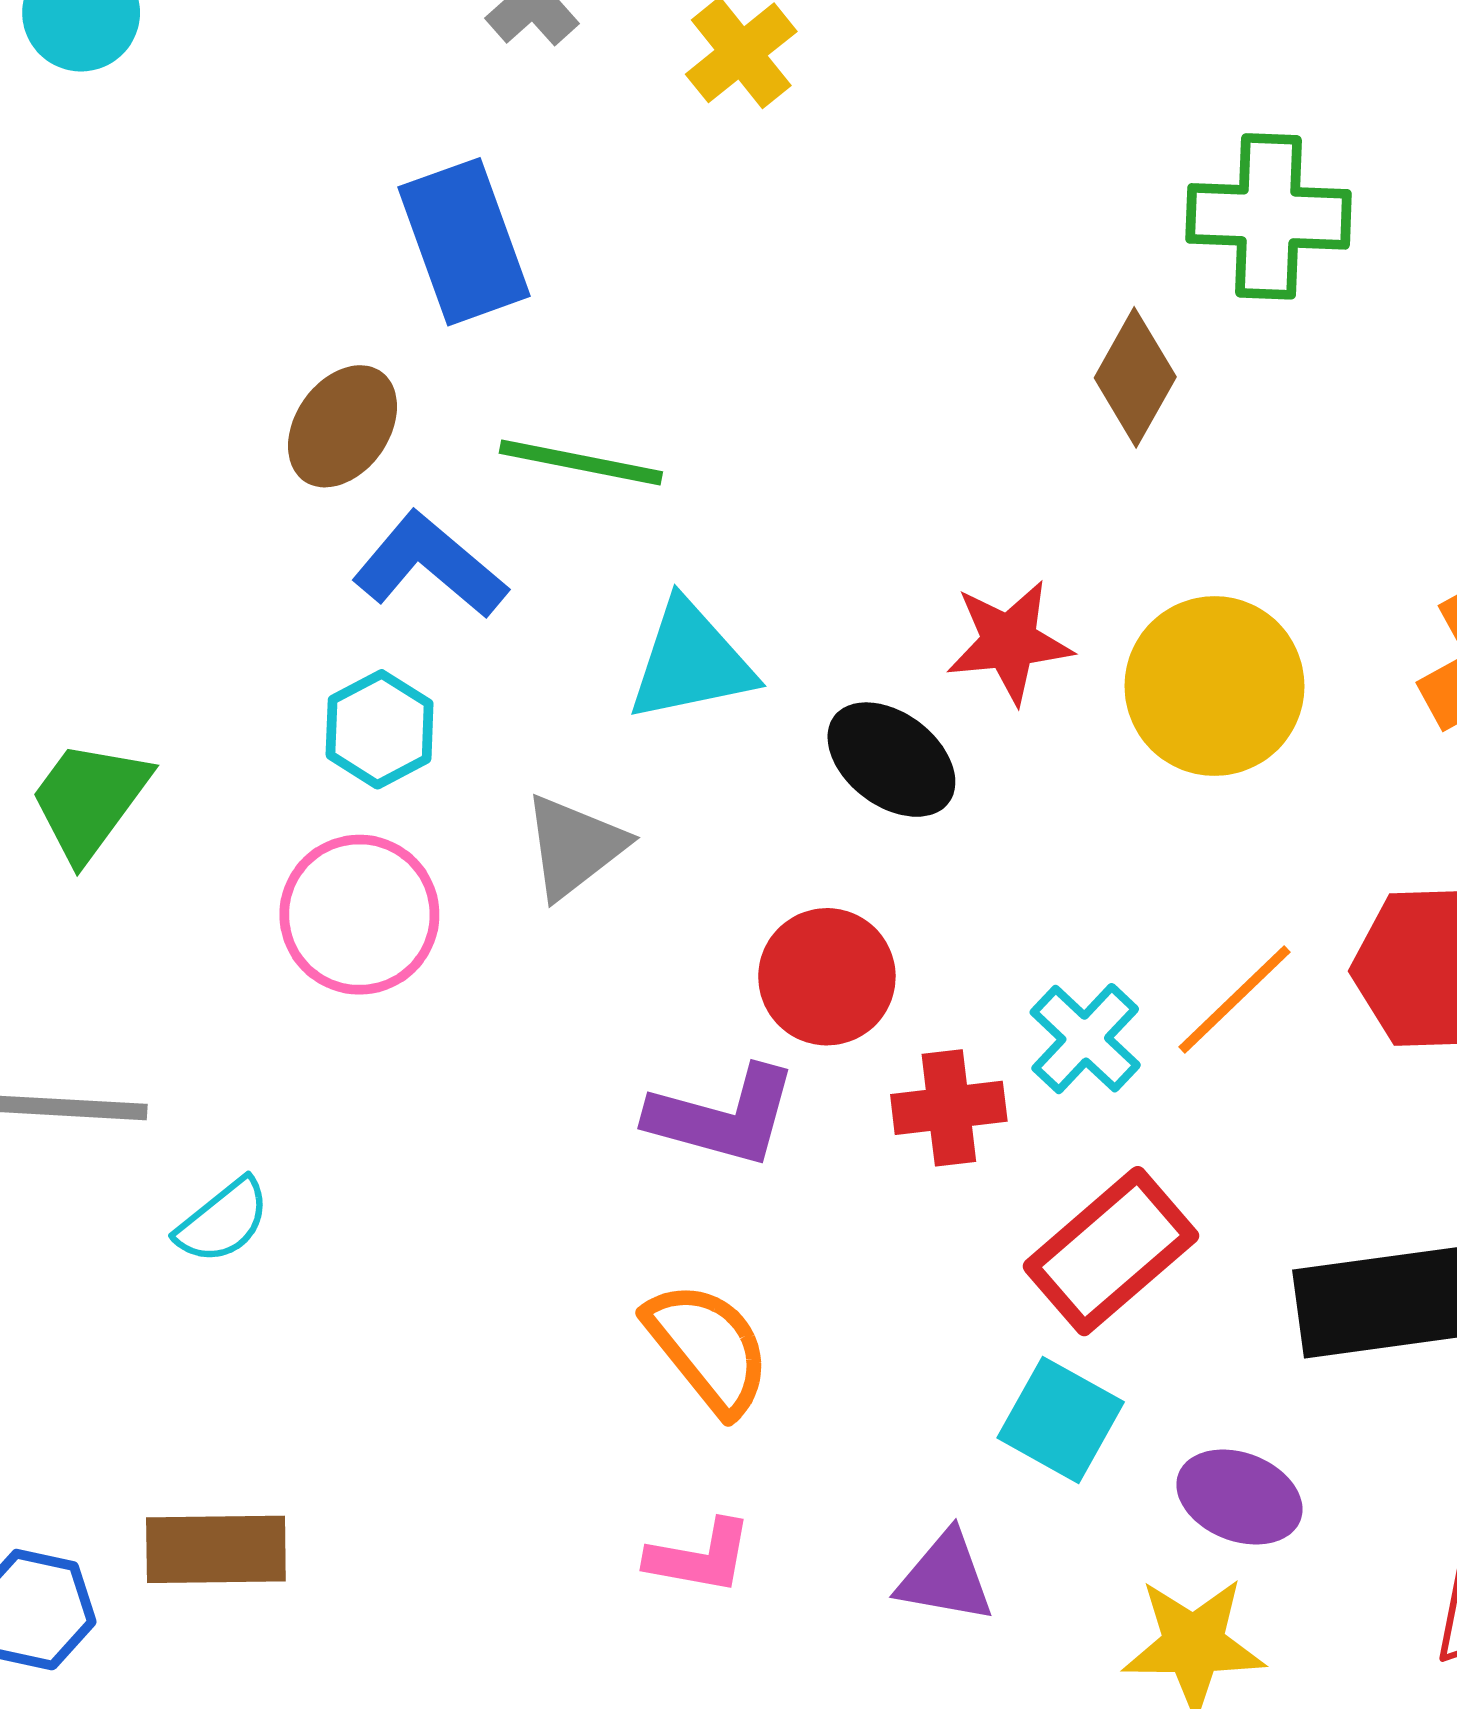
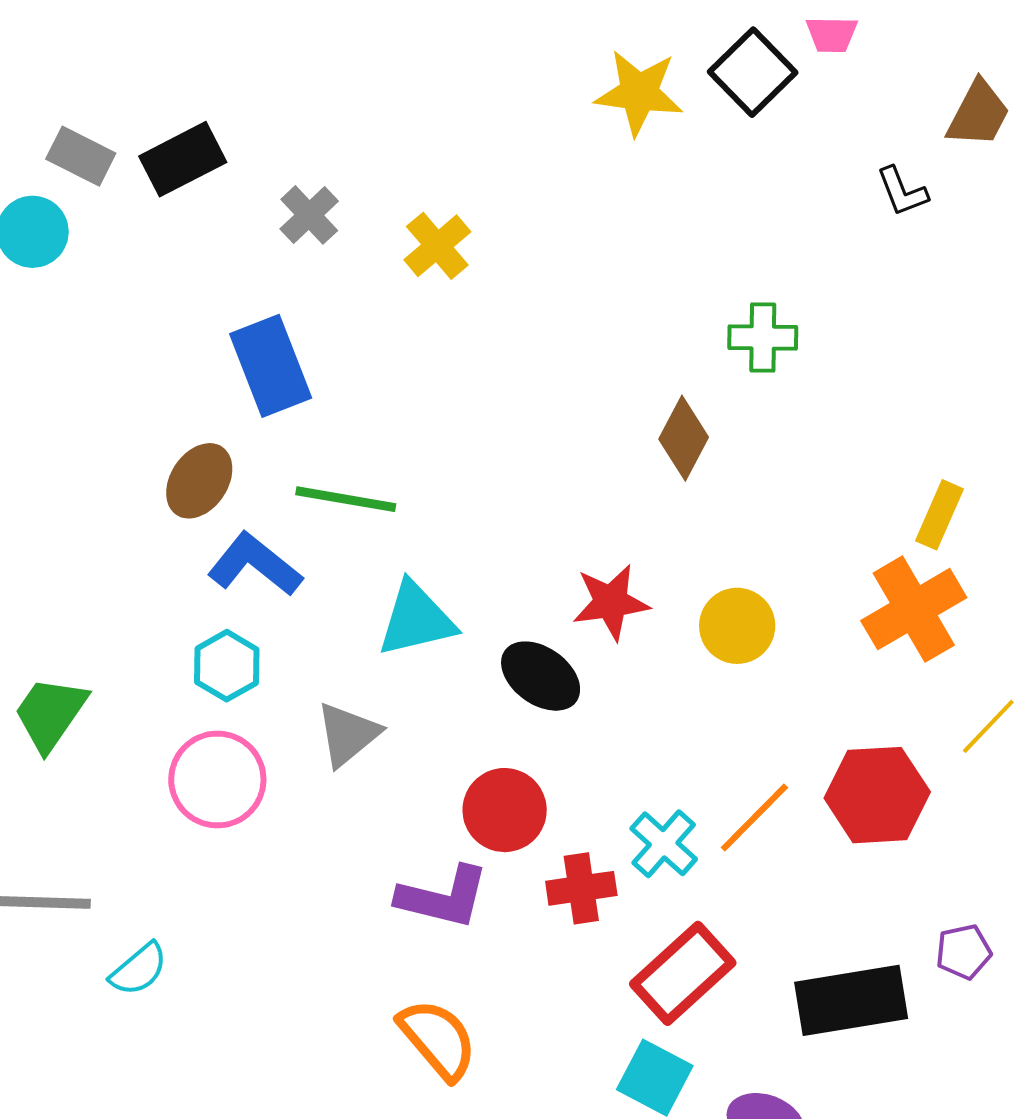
green cross: (1269, 216) -> (763, 337), size x0.7
yellow circle: (1214, 686) -> (737, 626), size x0.7

